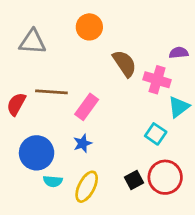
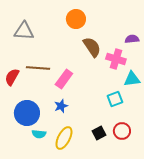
orange circle: (89, 27) -> (76, 19), moved
cyan triangle: (179, 107) -> (132, 79), turned 30
cyan square: (156, 134) -> (115, 99), turned 35
red circle: (165, 177) -> (122, 131), size x0.7

